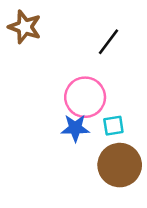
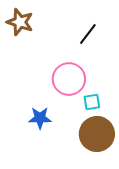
blue star: (75, 128) -> (40, 118), moved

